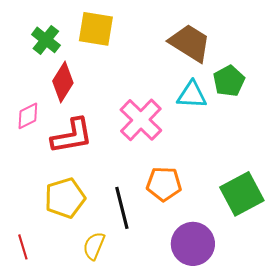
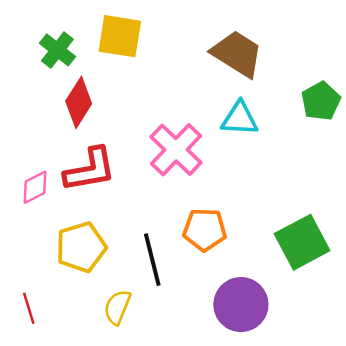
green pentagon: (229, 81) -> (321, 101), moved
pink diamond: (28, 116) -> (35, 187), moved

